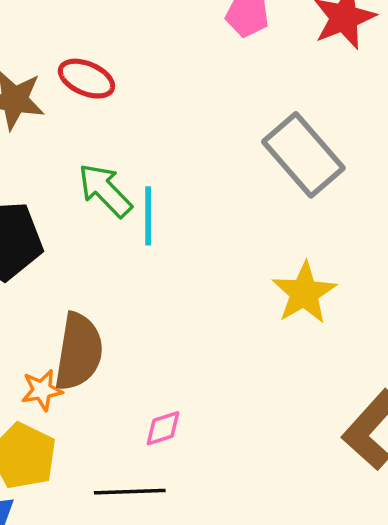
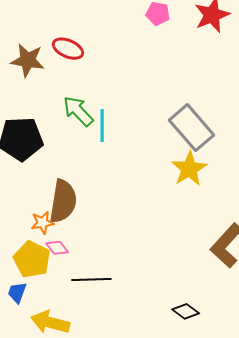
gray rectangle: (303, 155) -> (191, 128), moved
pink diamond: (163, 428) -> (57, 248), moved, turned 70

